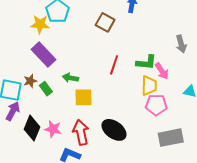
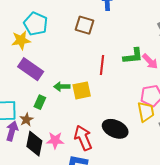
brown star: (30, 81) -> (26, 120), moved
yellow trapezoid: (149, 86) -> (146, 112), moved
green rectangle: (46, 89) -> (40, 102), turned 72
yellow square: (84, 97) -> (82, 90), moved

